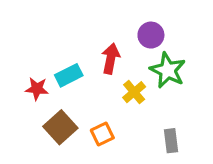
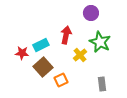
purple circle: (151, 35) -> (91, 13), moved
brown square: (60, 127) -> (43, 67), moved

